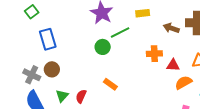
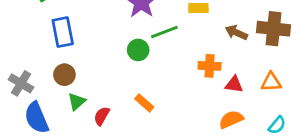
gray cross: (32, 75) -> (21, 83), moved
orange semicircle: (184, 83) -> (231, 119), moved
green triangle: (62, 96) -> (77, 102), moved

